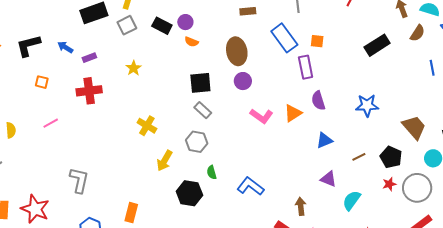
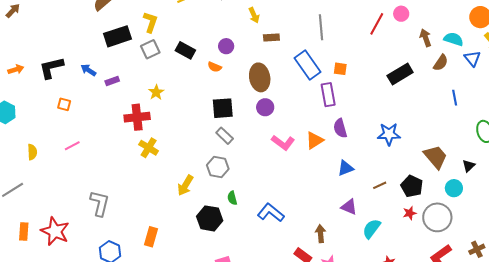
purple circle: (185, 22) -> (226, 46), moved
red cross: (89, 91) -> (137, 117), moved
yellow cross: (147, 126) -> (149, 148), moved

